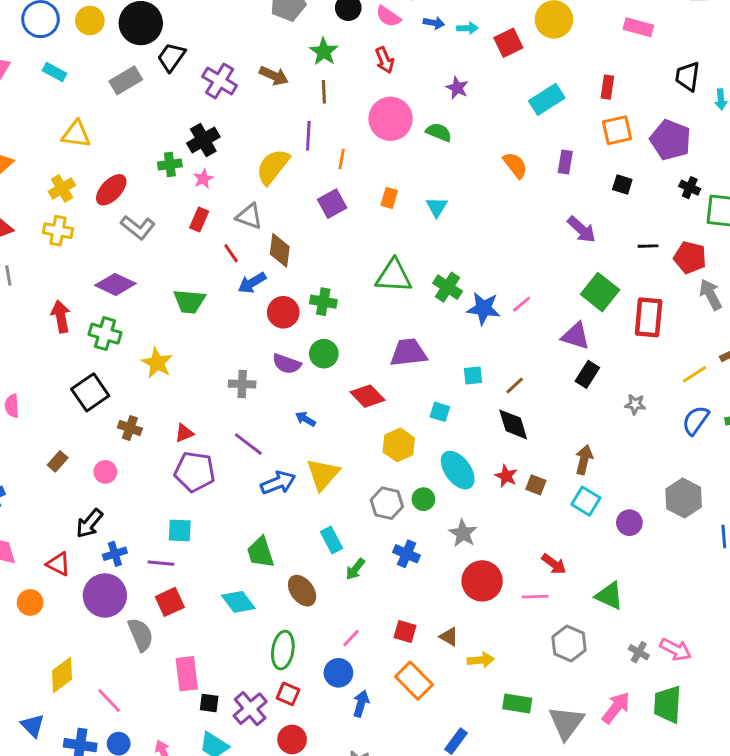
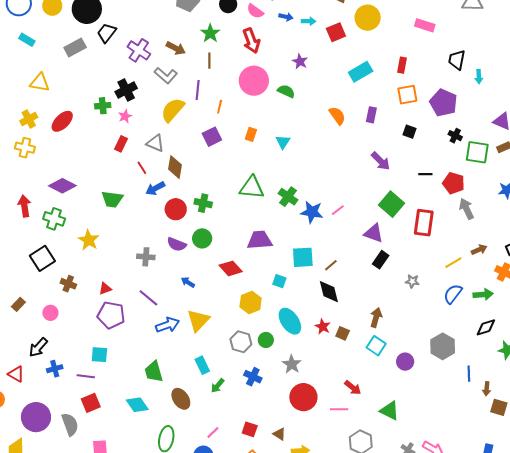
red arrow: (385, 60) -> (251, 41), size x1.4
gray L-shape: (138, 227) -> (166, 75), moved
cyan square: (473, 375) -> (303, 257), size x1.6
purple circle: (105, 595) -> (36, 417), moved

